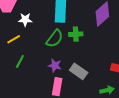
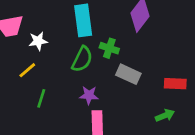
green cross: (76, 34) -> (109, 48), turned 32
gray rectangle: (79, 71) -> (128, 74), moved

